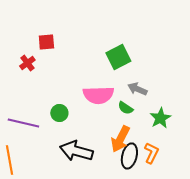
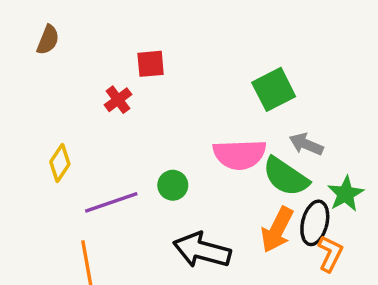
green semicircle: (125, 108) -> (286, 177), size x1.8
purple line: (23, 123) -> (111, 202), turned -32
black ellipse: (129, 156) -> (315, 223), moved

